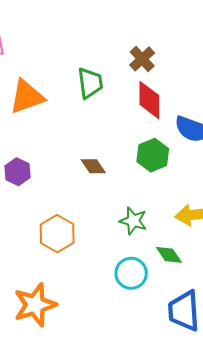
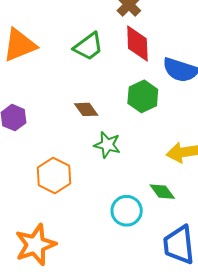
green trapezoid: (90, 83) -> (88, 46), moved, turned 64
green star: (133, 221) -> (107, 145), moved

